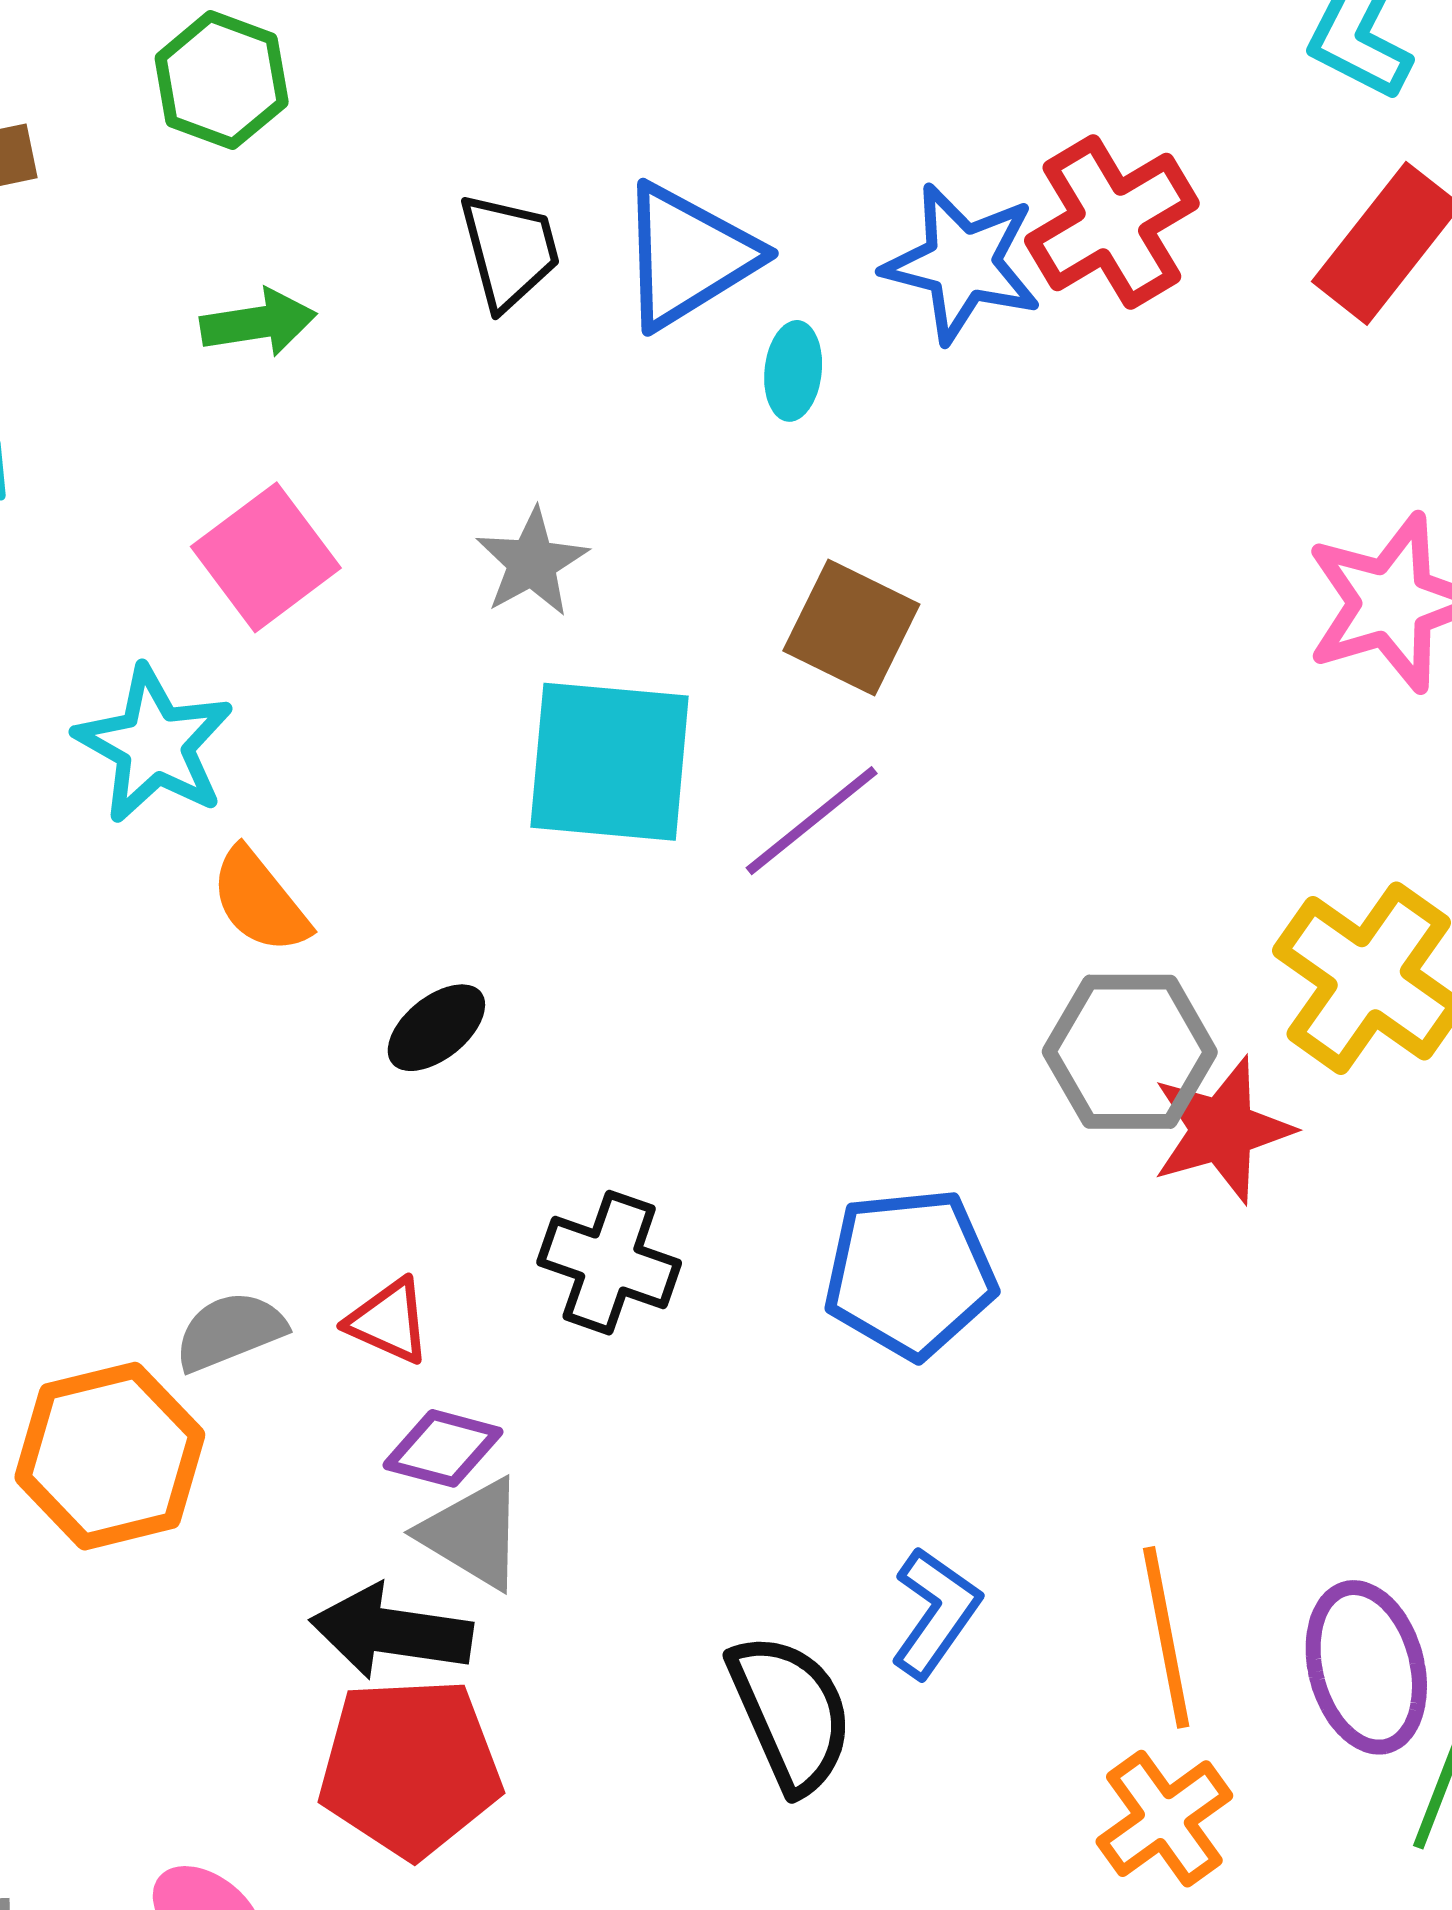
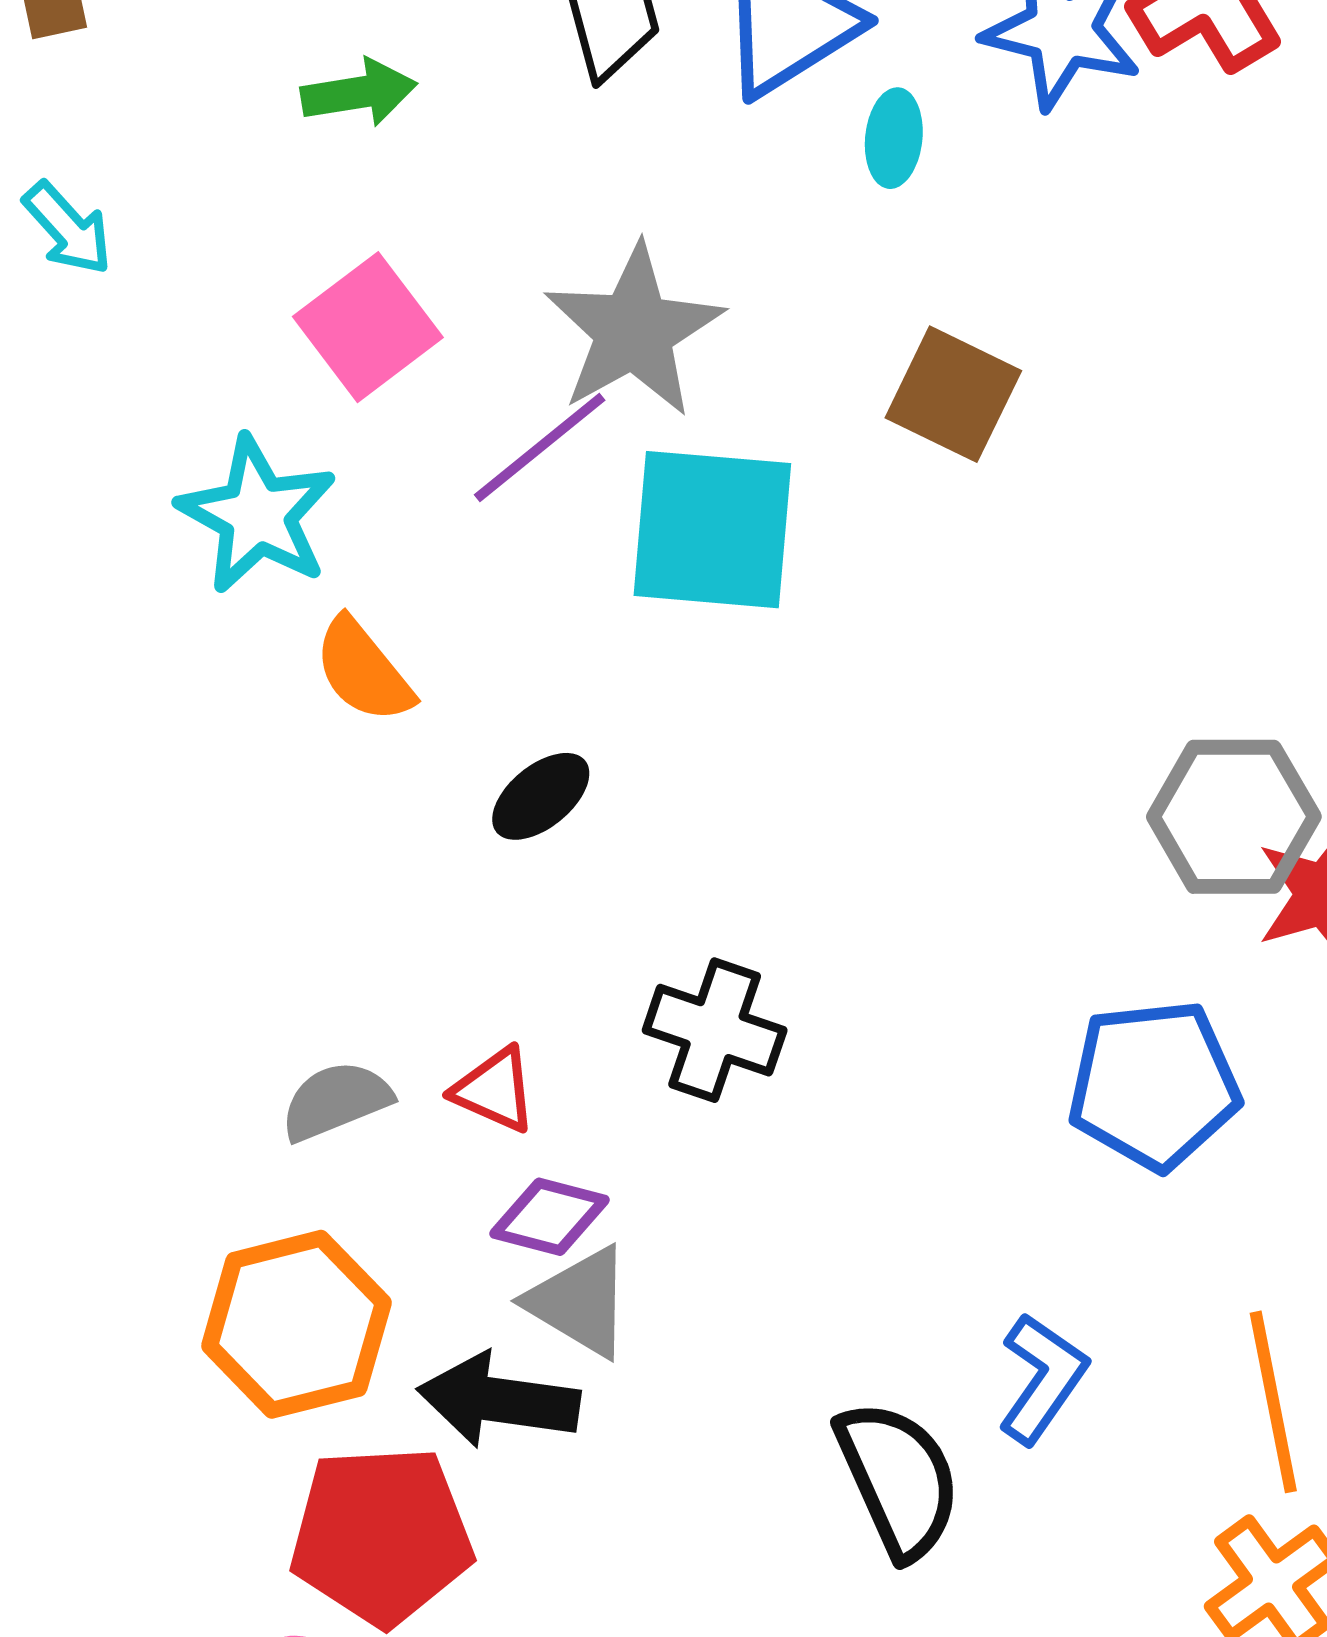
gray star: (532, 562) -> (634, 331), size x1.6
purple line: (812, 821) -> (540, 447), moved
blue pentagon: (910, 1273) -> (1154, 1085), moved
orange hexagon: (110, 1456) -> (296, 1324), moved
red pentagon: (410, 1768) -> (381, 1535), moved

